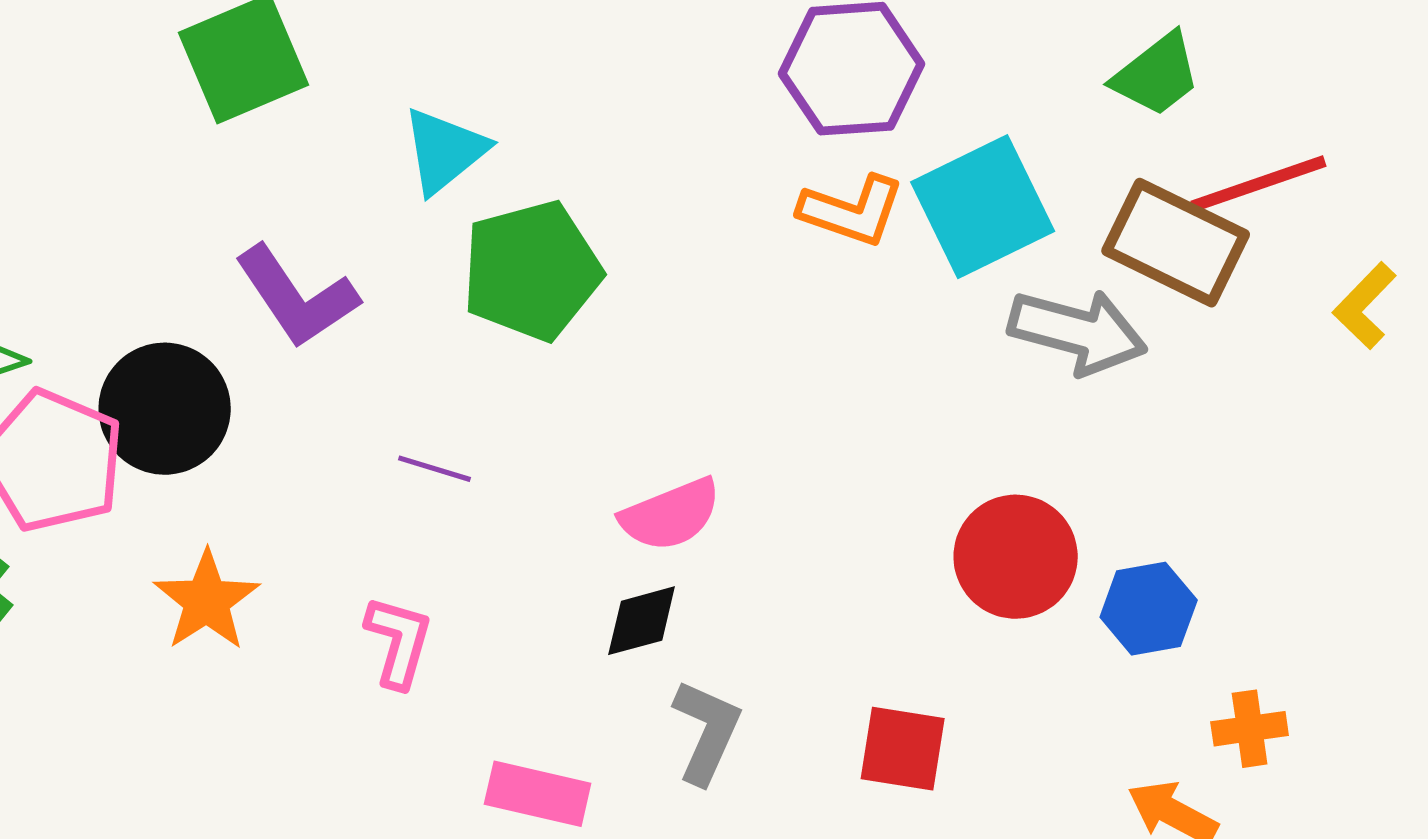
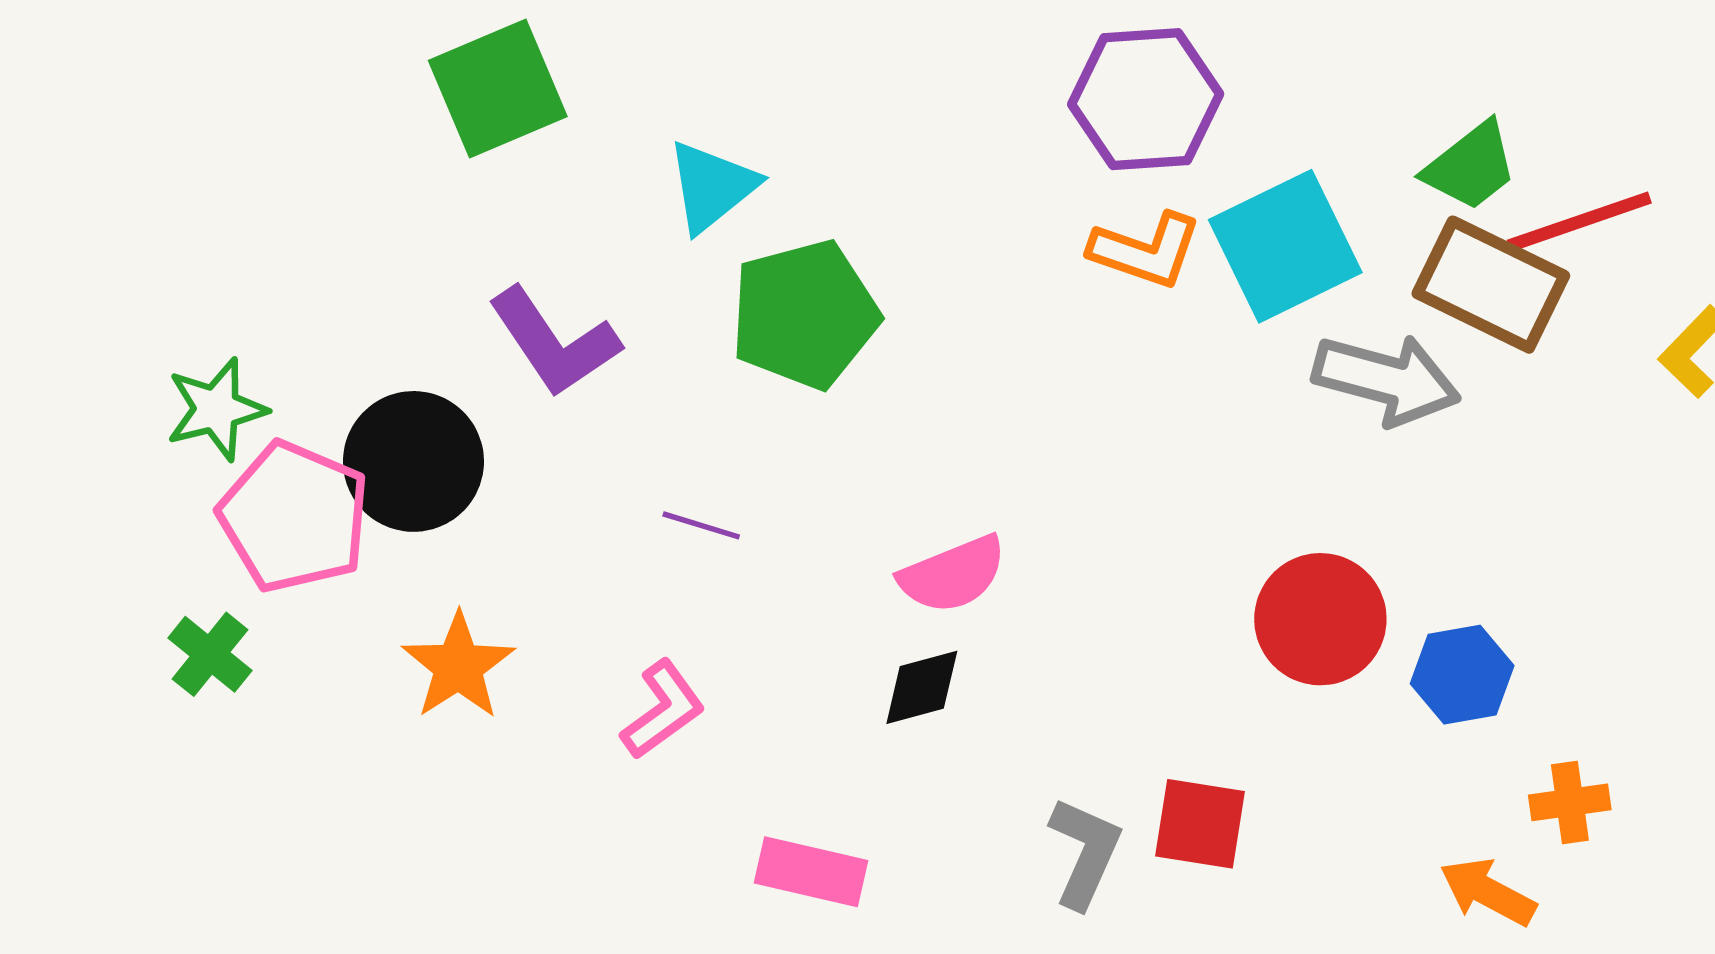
green trapezoid: (1157, 75) -> (1471, 166), moved
pink L-shape: (399, 642) -> (663, 710), turned 38
gray L-shape: (707, 732) -> (1085, 853), moved

